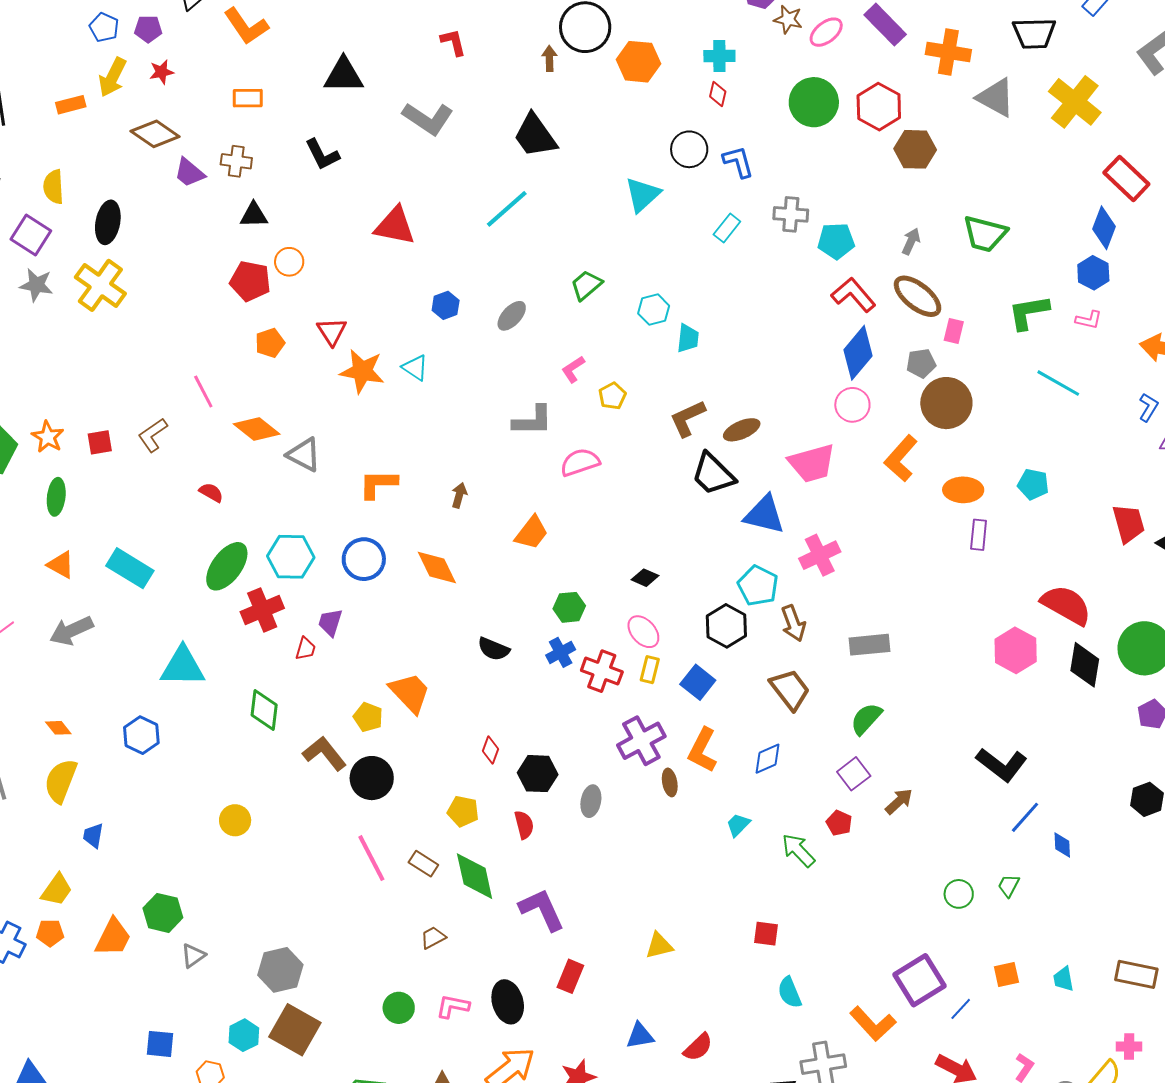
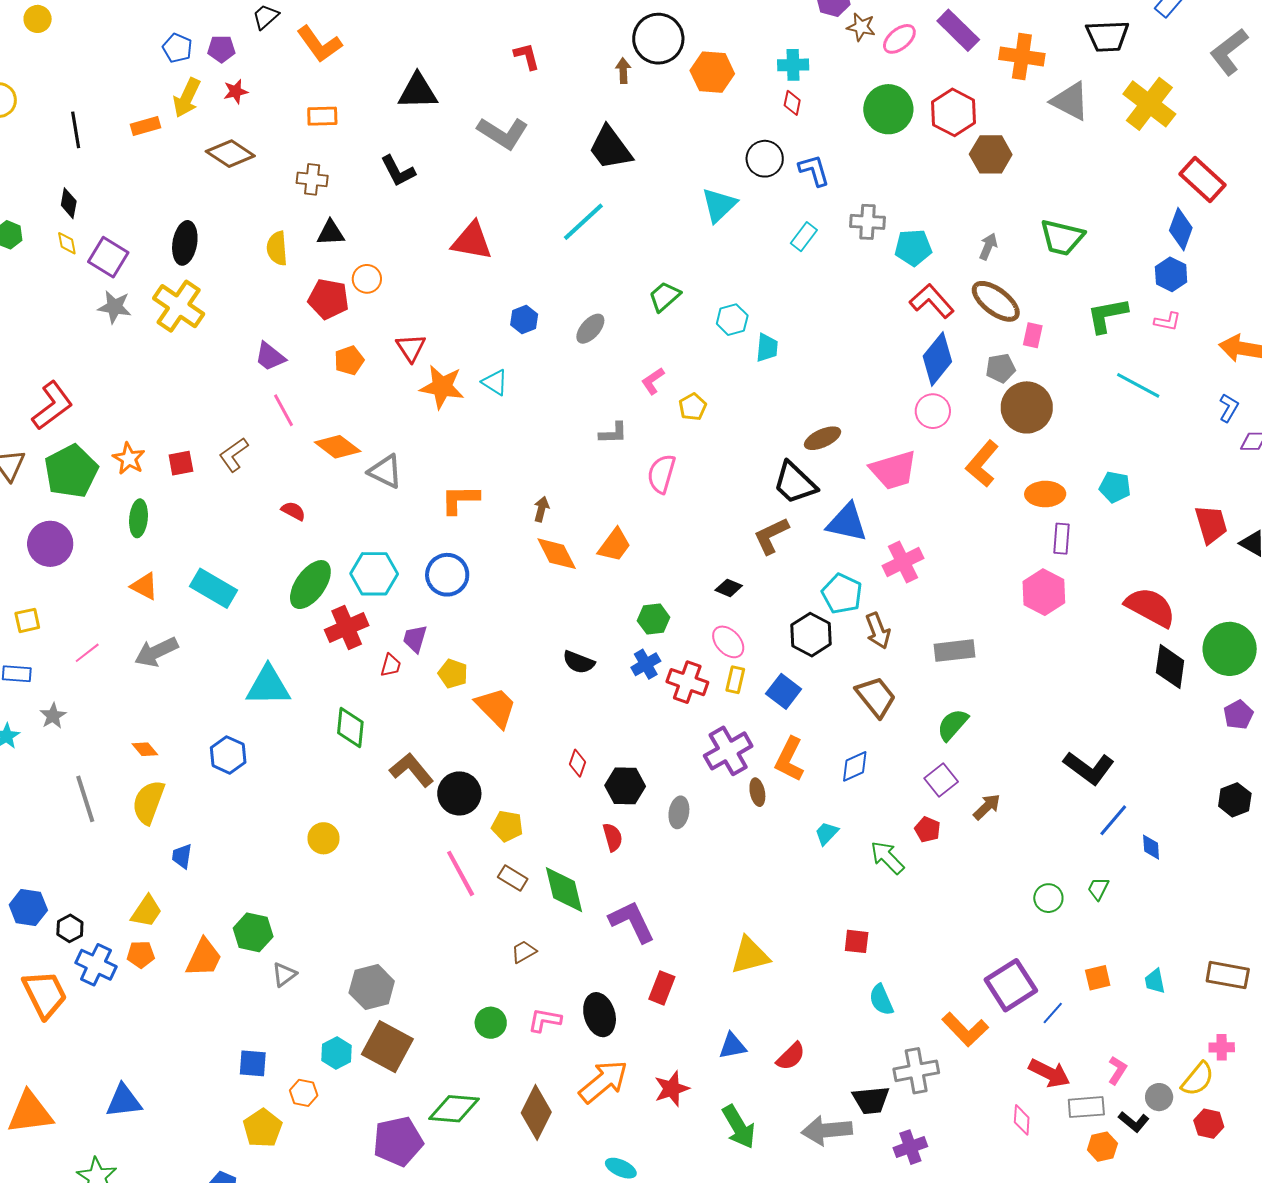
purple trapezoid: (189, 173) -> (270, 357), moved
yellow semicircle: (54, 187) -> (277, 248), moved
brown L-shape: (688, 418) -> (771, 536), moved
gray L-shape: (533, 421) -> (613, 433), size x0.7
pink semicircle: (580, 462) -> (661, 474), turned -54
orange diamond: (437, 567) -> (557, 554), moved
pink hexagon: (1016, 650) -> (1044, 592), moved
yellow pentagon: (368, 717) -> (453, 674), moved
yellow pentagon: (463, 811) -> (507, 826), moved
yellow triangle: (659, 946) -> (750, 955), size x1.4

